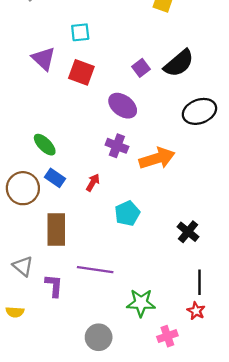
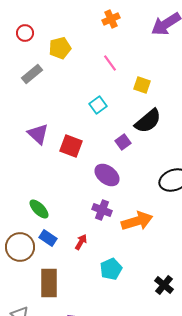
cyan square: (80, 32) -> (98, 105), moved, turned -30
black semicircle: (179, 63) -> (148, 121), moved

